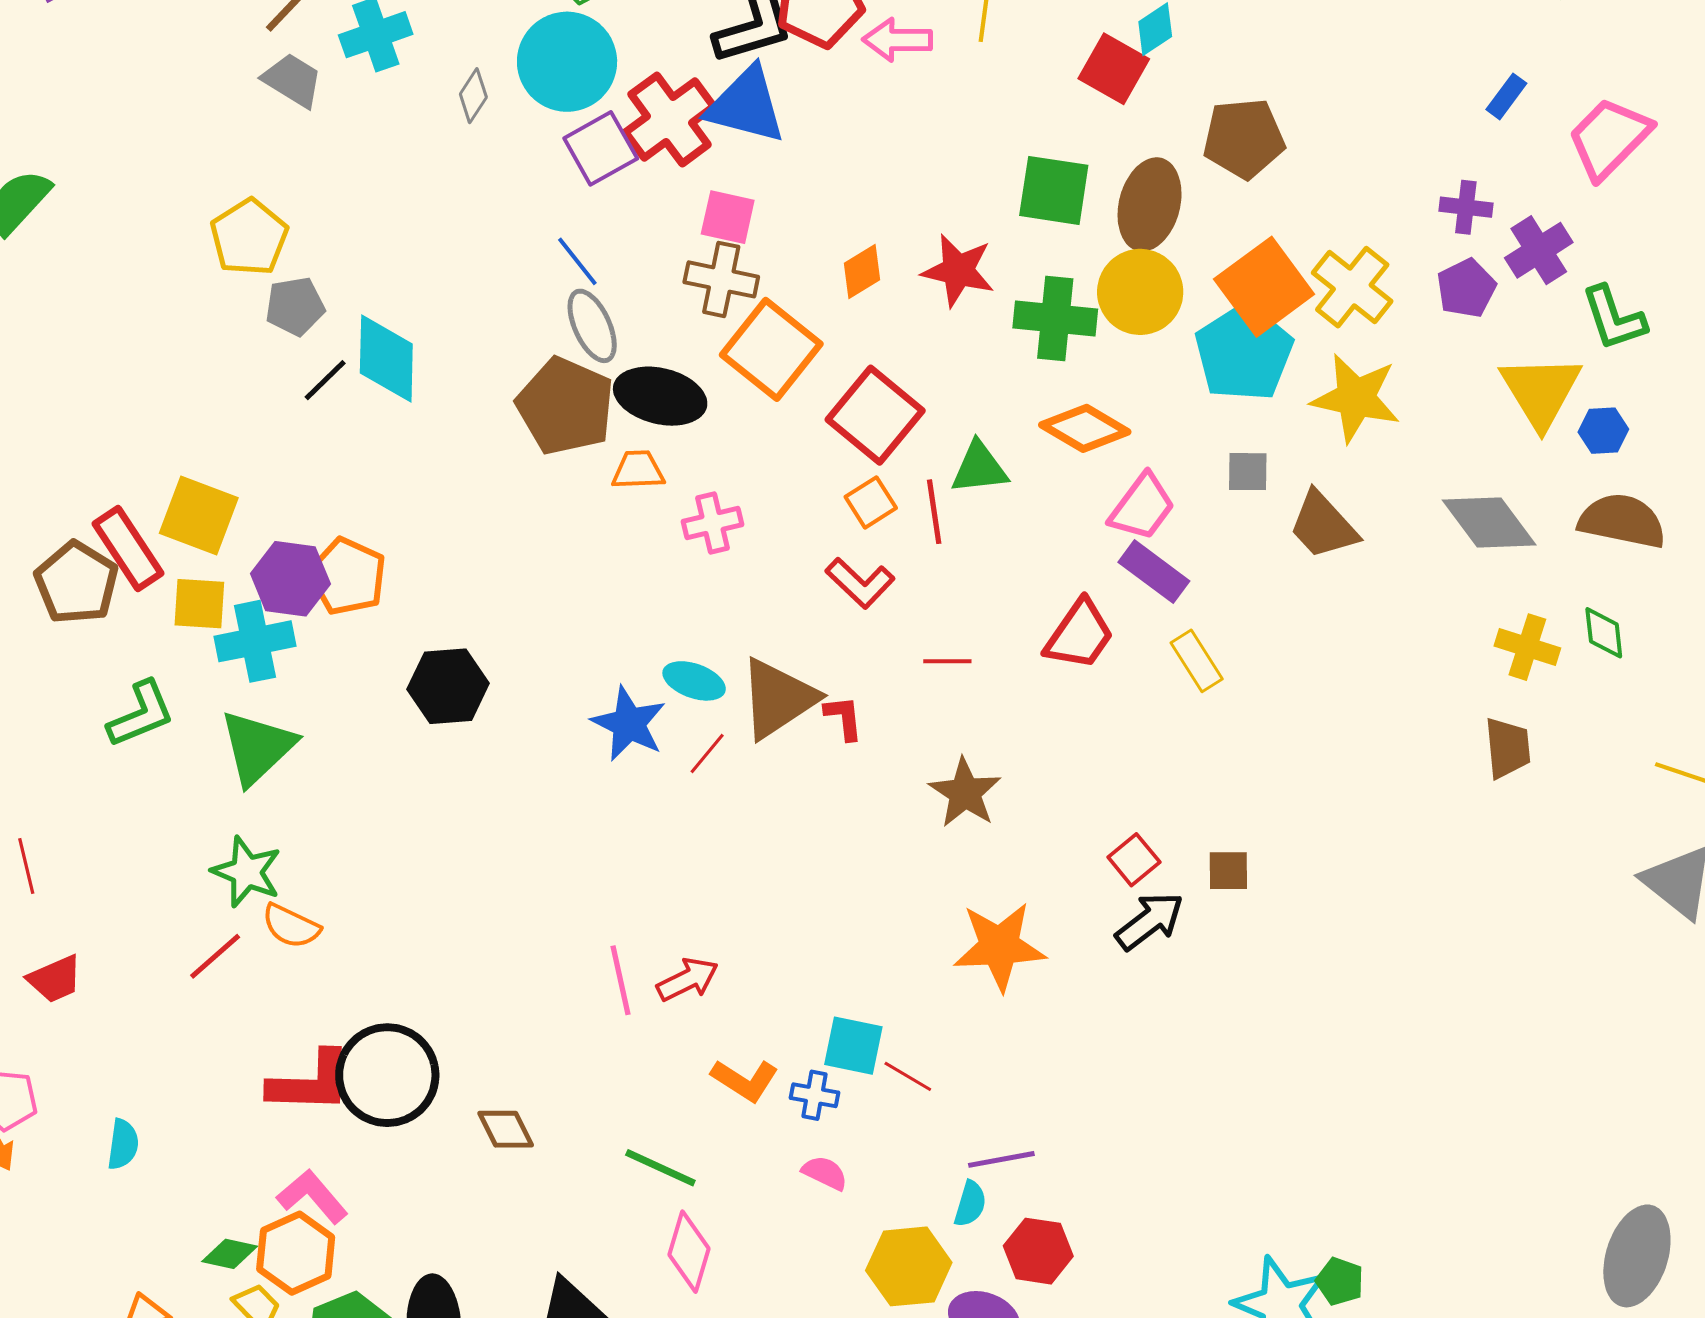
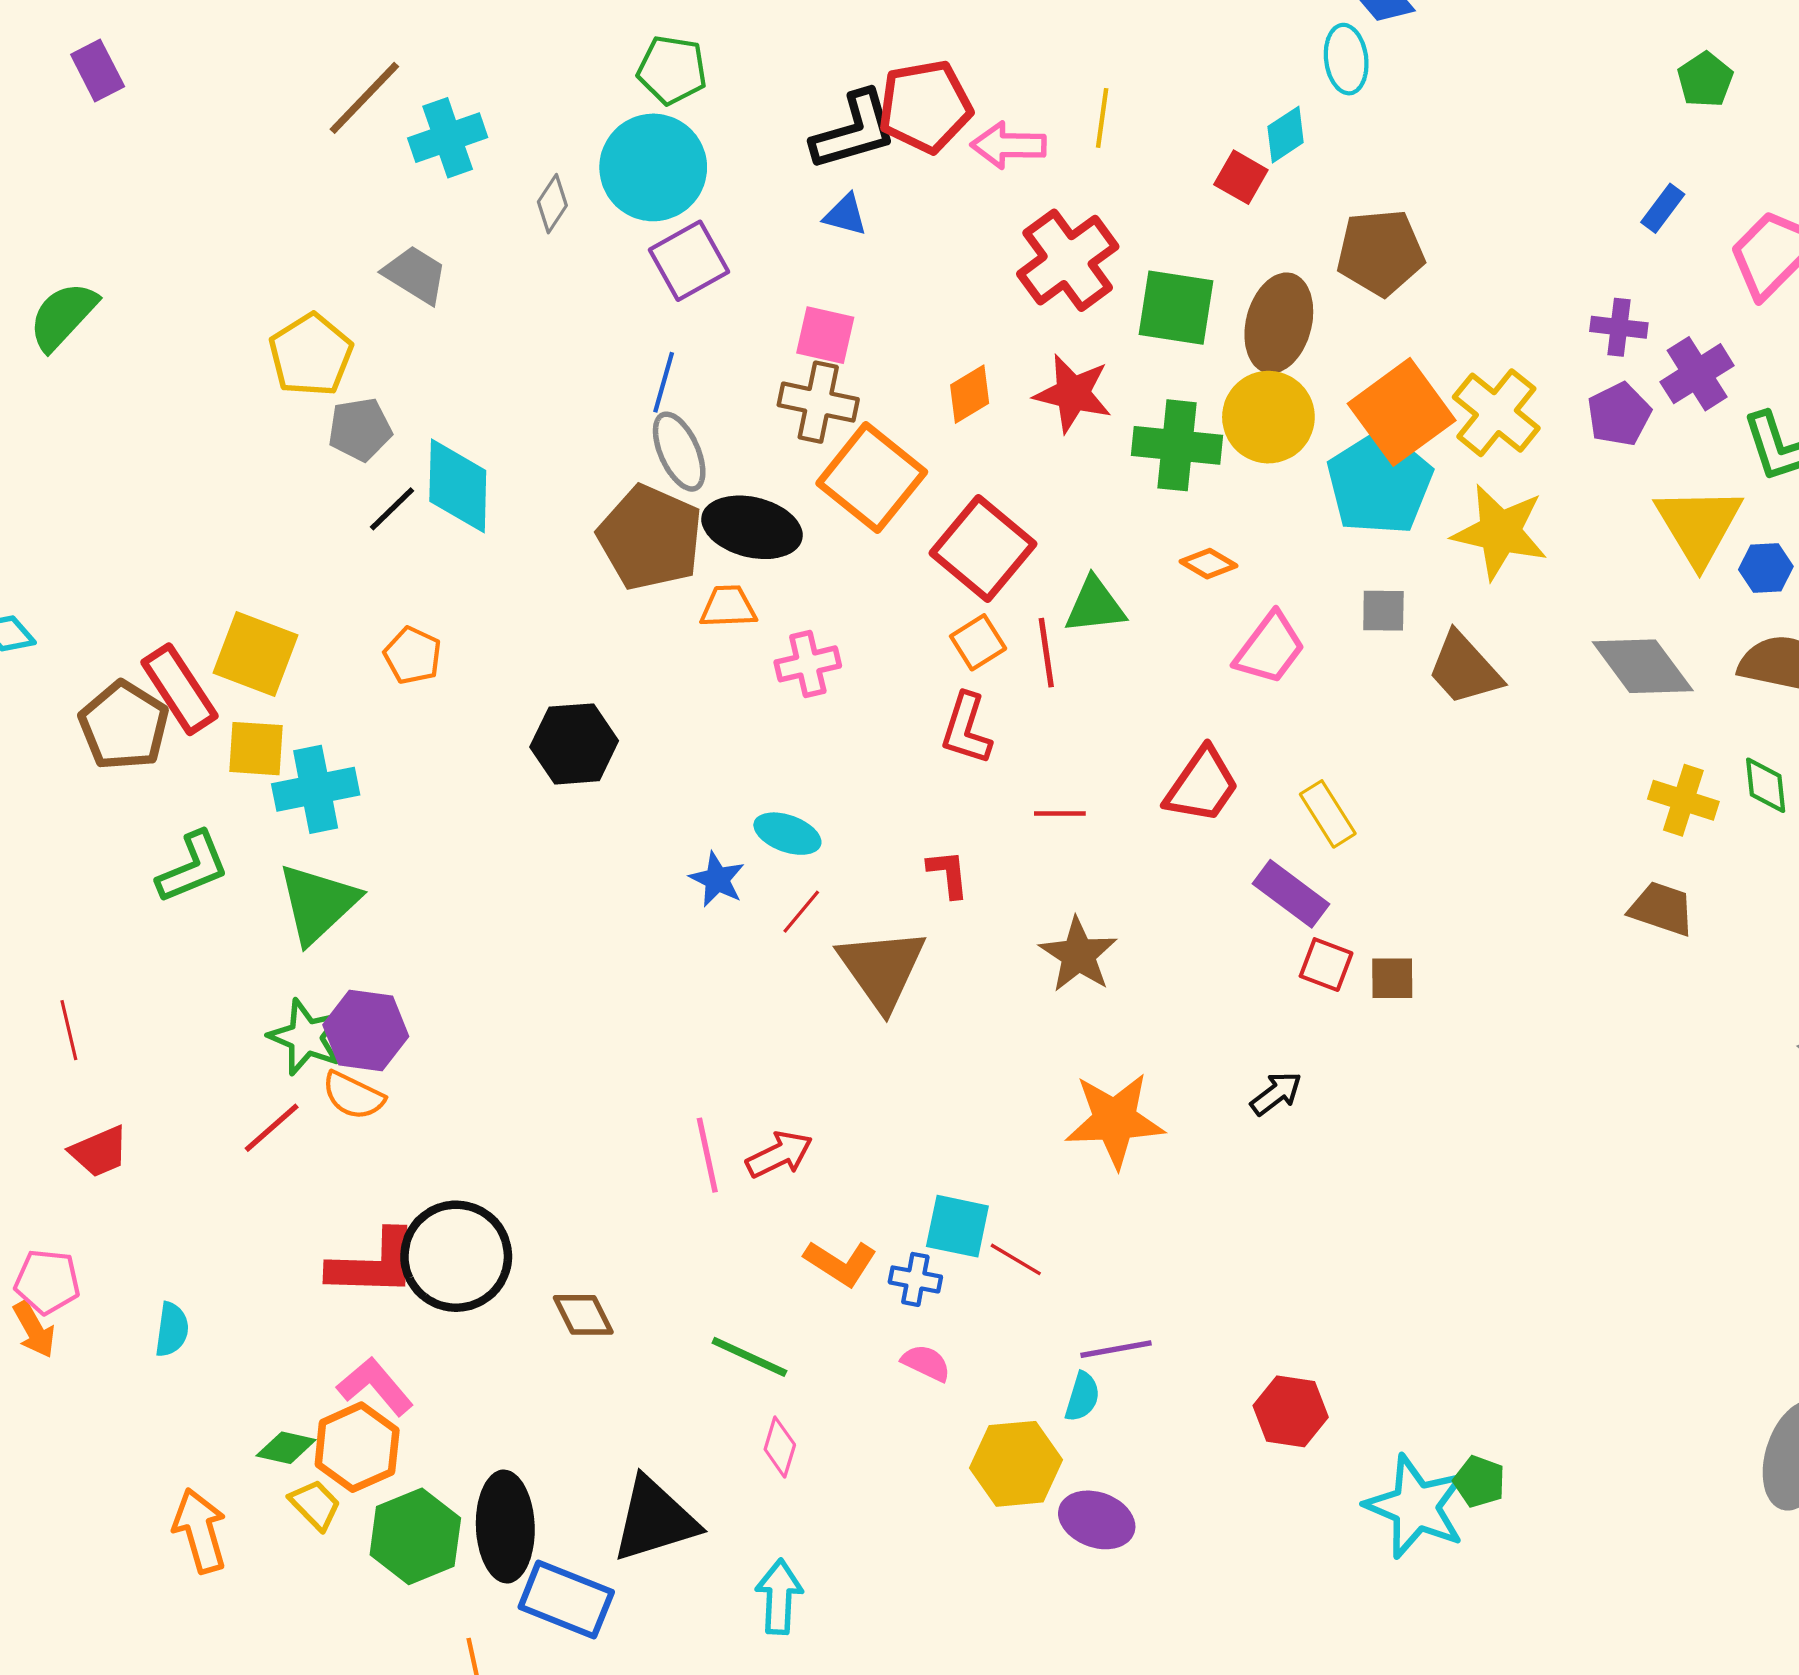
red square: (1114, 69) -> (1241, 177), size x0.7
gray trapezoid: (293, 80) -> (415, 275), moved
blue triangle: (746, 105) -> (845, 215), size x0.5
red cross: (670, 119) -> (1068, 260), moved
blue line: (577, 261) -> (664, 382), turned 54
orange diamond: (1085, 428) -> (1208, 564), size x0.6
purple rectangle: (1154, 572) -> (1291, 894), moved
orange pentagon: (347, 576) -> (413, 655), moved, size x0.7
purple hexagon: (290, 579) -> (366, 1031), moved
red L-shape: (860, 583) -> (966, 729), turned 64
black hexagon: (448, 686) -> (574, 744), moved
brown triangle: (778, 698) -> (882, 969), moved, turned -32
blue star: (629, 724) -> (717, 879), size x0.7
brown trapezoid: (1508, 748) -> (1662, 909), turned -66
red square: (1134, 860) -> (1326, 965), moved, turned -30
brown square: (1228, 871) -> (1392, 978), moved
black arrow: (1150, 921) -> (1276, 1093), size x0.7
red hexagon: (1038, 1251) -> (1291, 1411), moved
pink diamond: (689, 1252) -> (780, 1447), size x0.7

